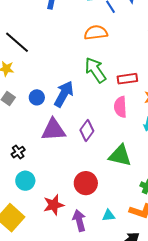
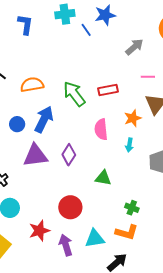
orange semicircle: (96, 33) -> (32, 85), moved
red rectangle: (127, 79) -> (108, 90), moved
green triangle: (120, 156) -> (103, 178), size x0.7
cyan triangle: (109, 216) -> (95, 238), size x1.5

